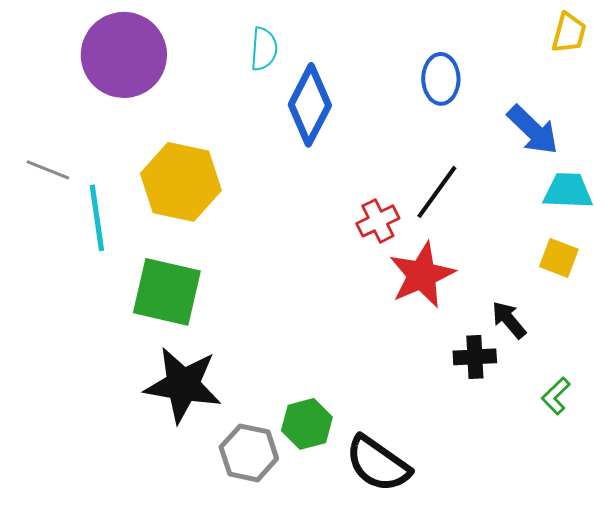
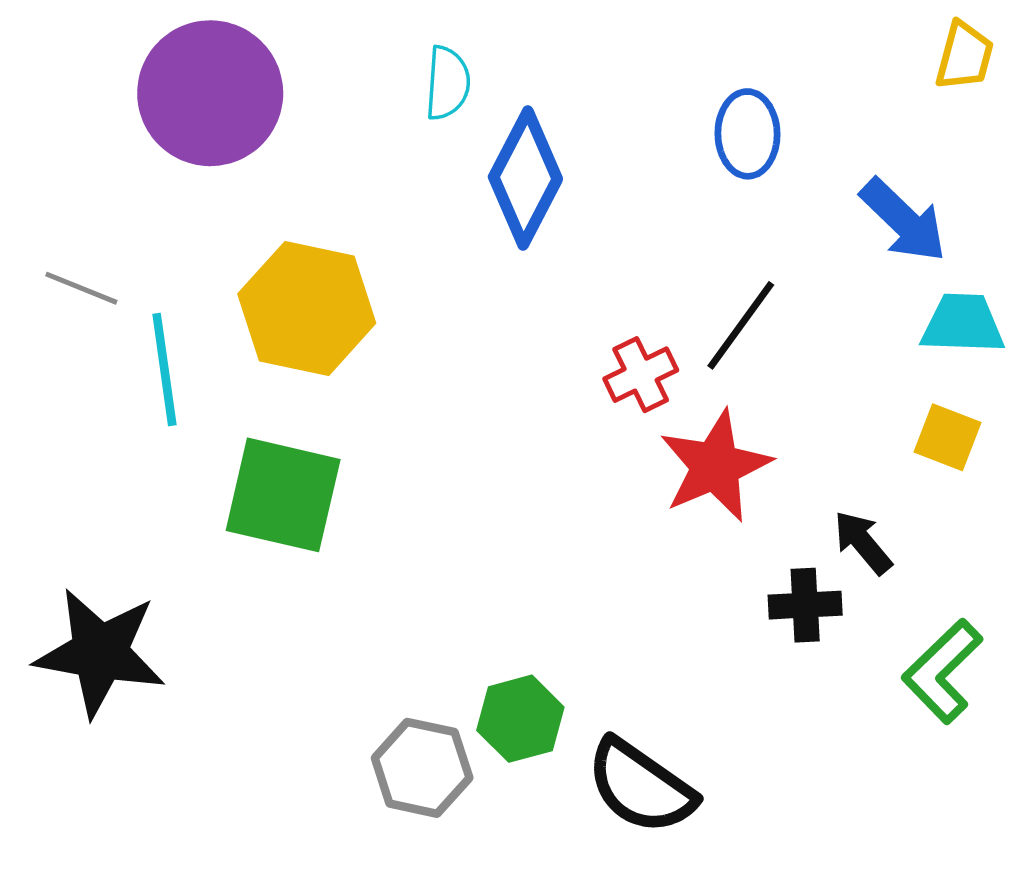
black star: (183, 385) -> (100, 653), moved
green L-shape: (556, 396) -> (942, 671), size x1.6

